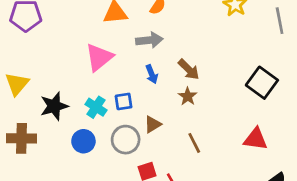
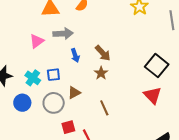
gray arrow: (149, 40) -> (63, 34), moved
pink triangle: (99, 57) -> (37, 41), size x0.7
red triangle: (256, 139) -> (153, 95), moved, turned 36

